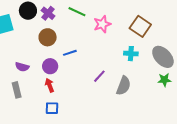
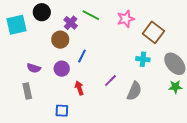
purple cross: (48, 13) -> (71, 23), moved
pink star: (102, 24) -> (126, 19), moved
blue line: (70, 53) -> (82, 56), turned -48
red arrow: (50, 85) -> (79, 88), moved

